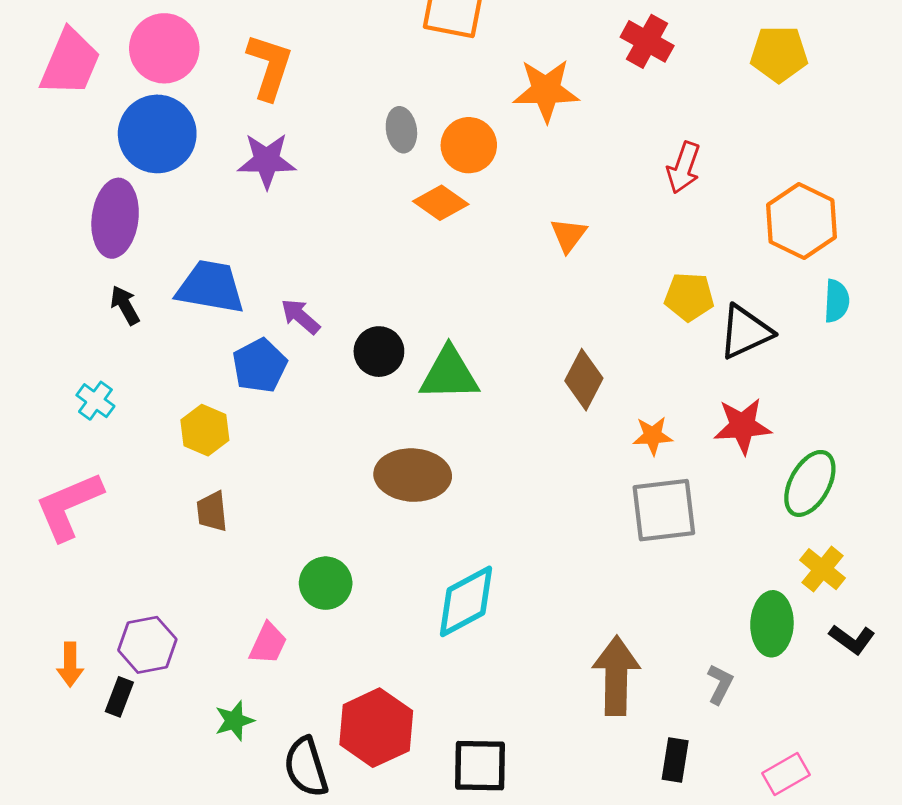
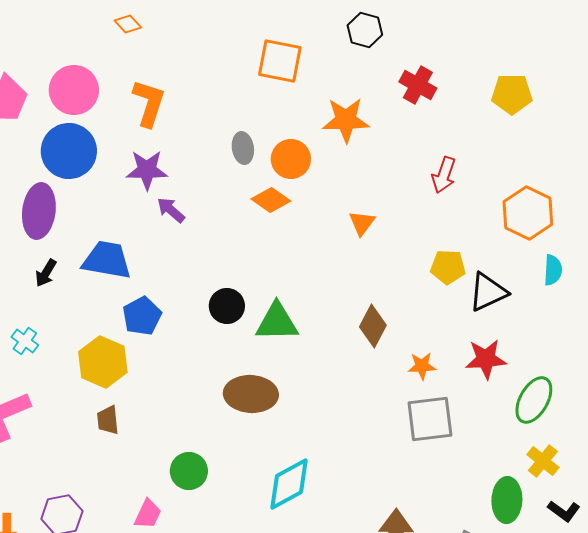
black arrow: (125, 305) -> (46, 273), turned -120
purple arrow: (300, 316) -> (171, 210), moved
yellow hexagon: (205, 430) -> (103, 362), size x1.4

